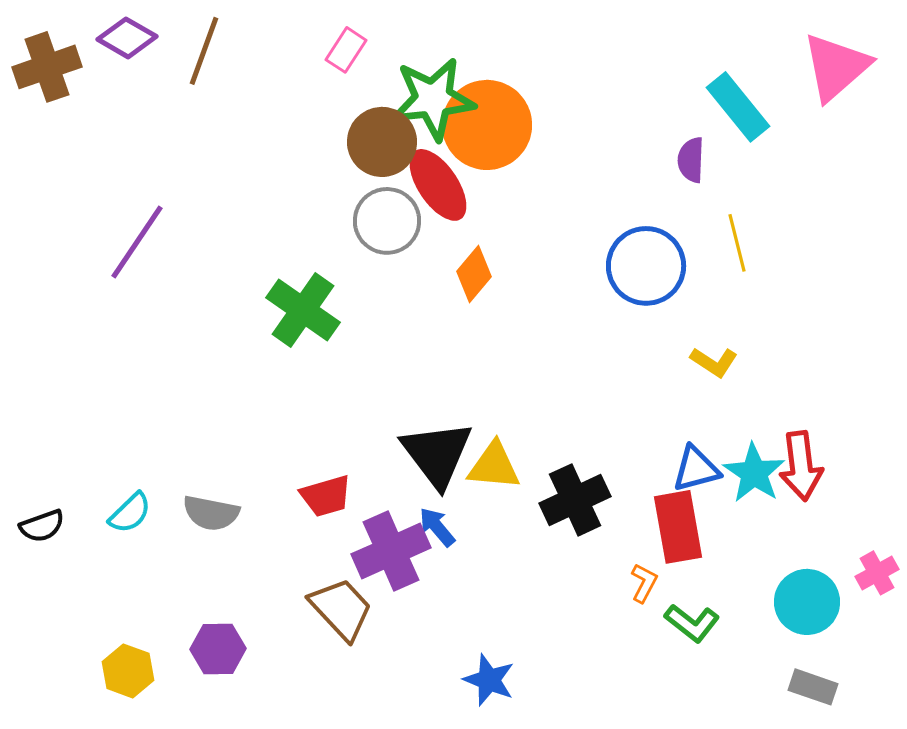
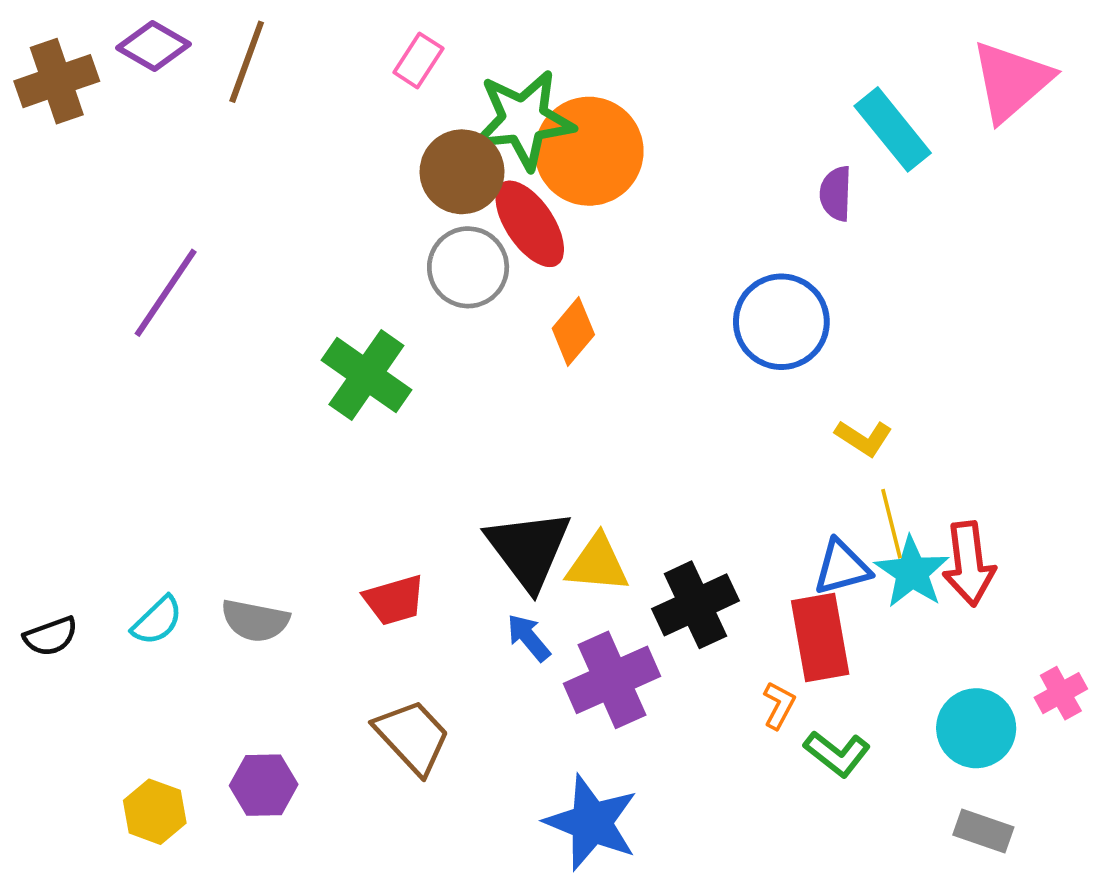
yellow line: (737, 243) -> (891, 524), moved
purple cross: (391, 551) -> (612, 680), moved
blue star: (489, 680) -> (591, 823), size x1.5

